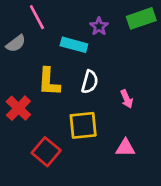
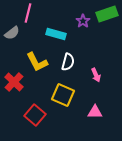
pink line: (37, 17) -> (28, 13), turned 42
purple star: (99, 26) -> (83, 21), moved
yellow L-shape: (49, 82) -> (37, 62), turned -30
yellow square: (83, 125) -> (63, 95), turned 30

